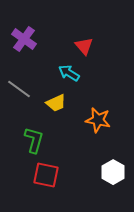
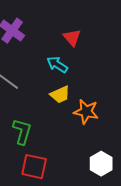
yellow trapezoid: (56, 103) -> (60, 95), moved

